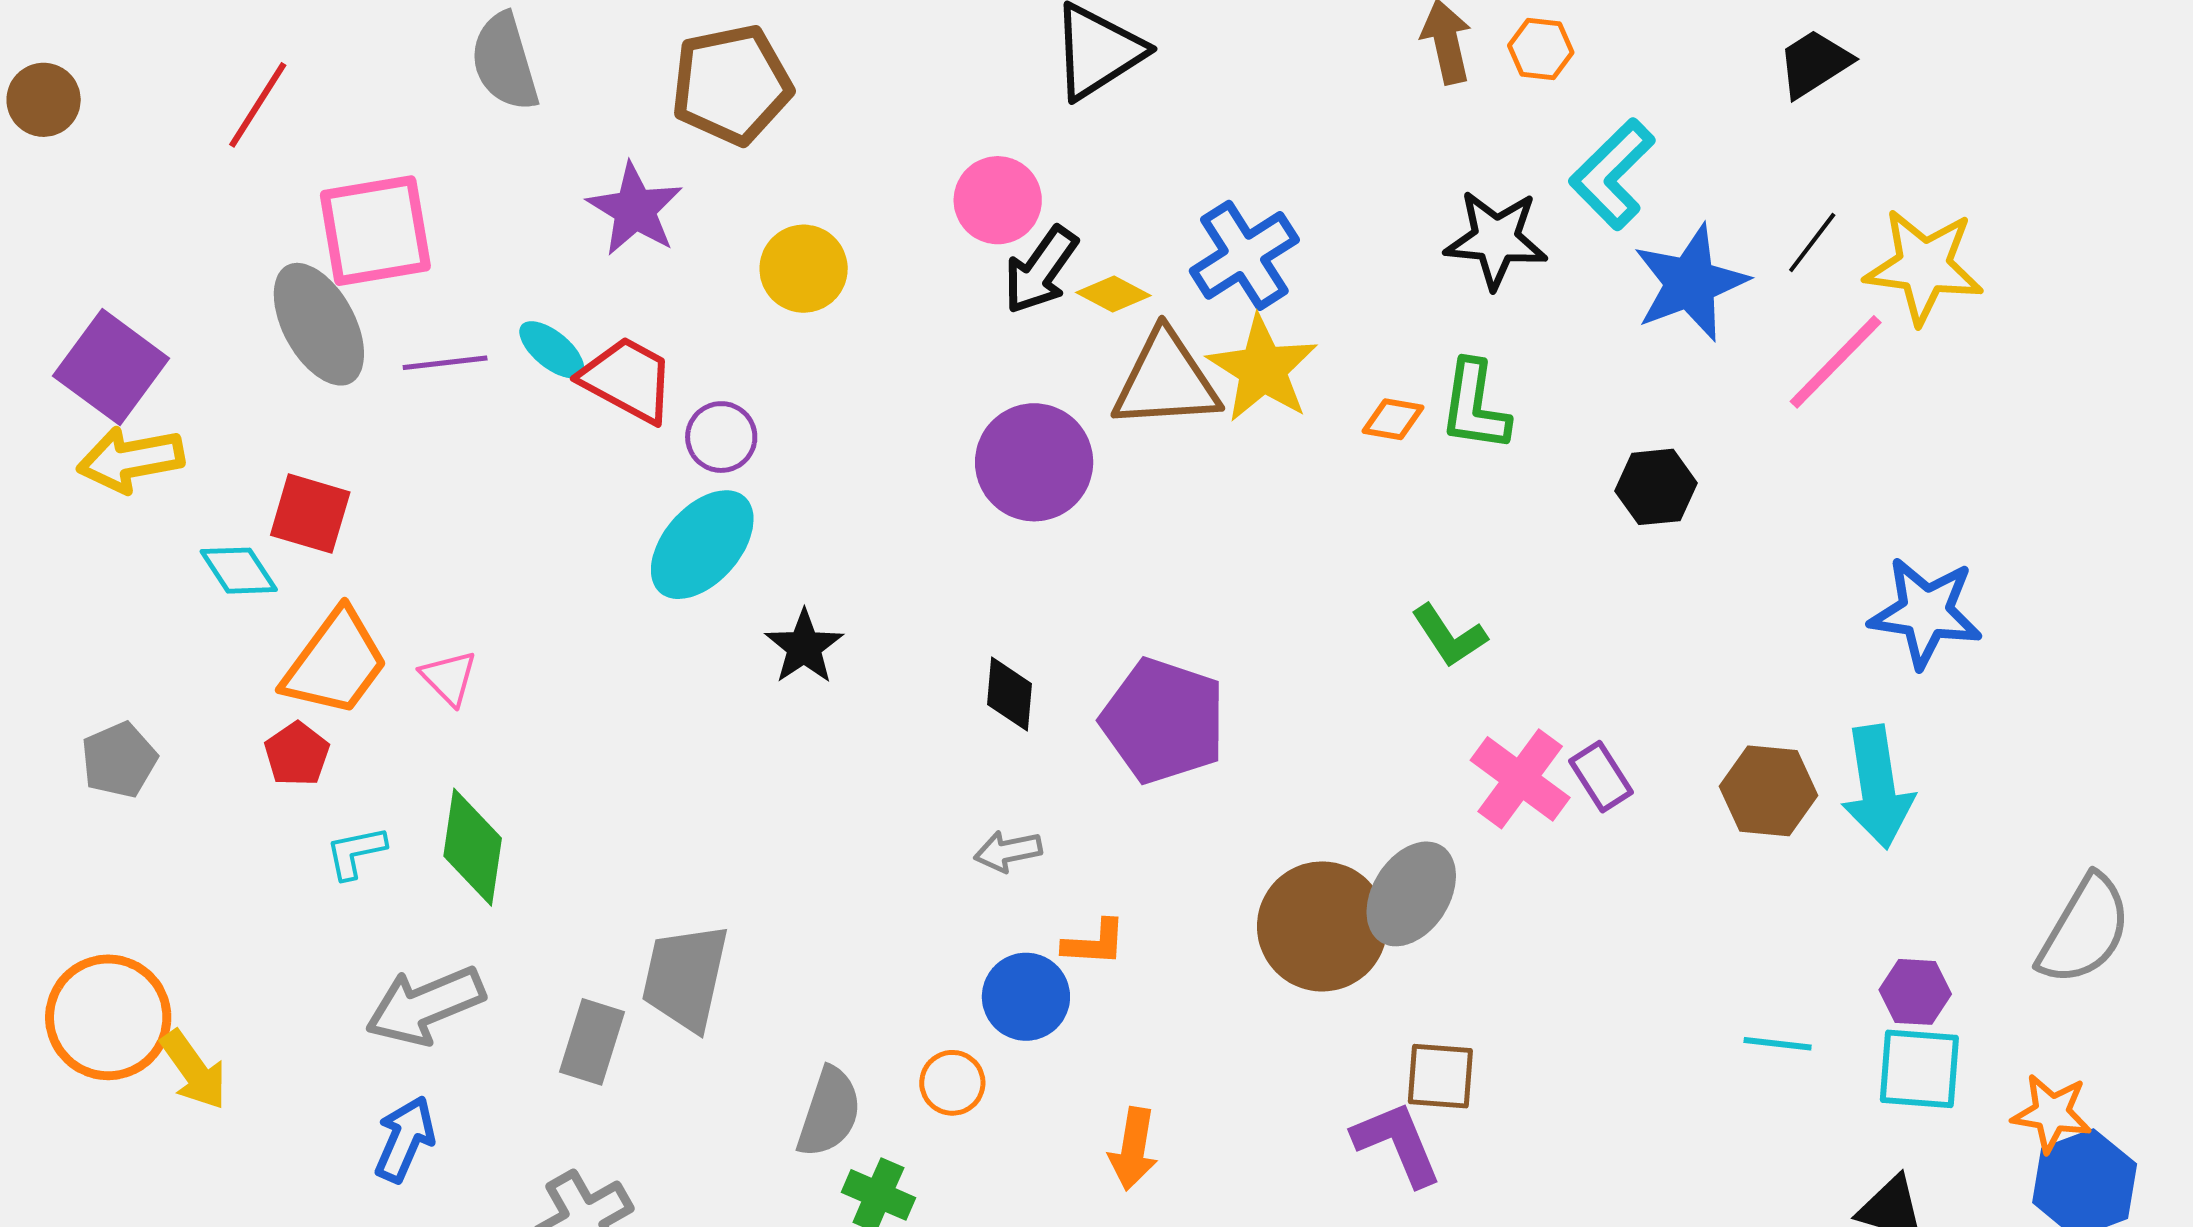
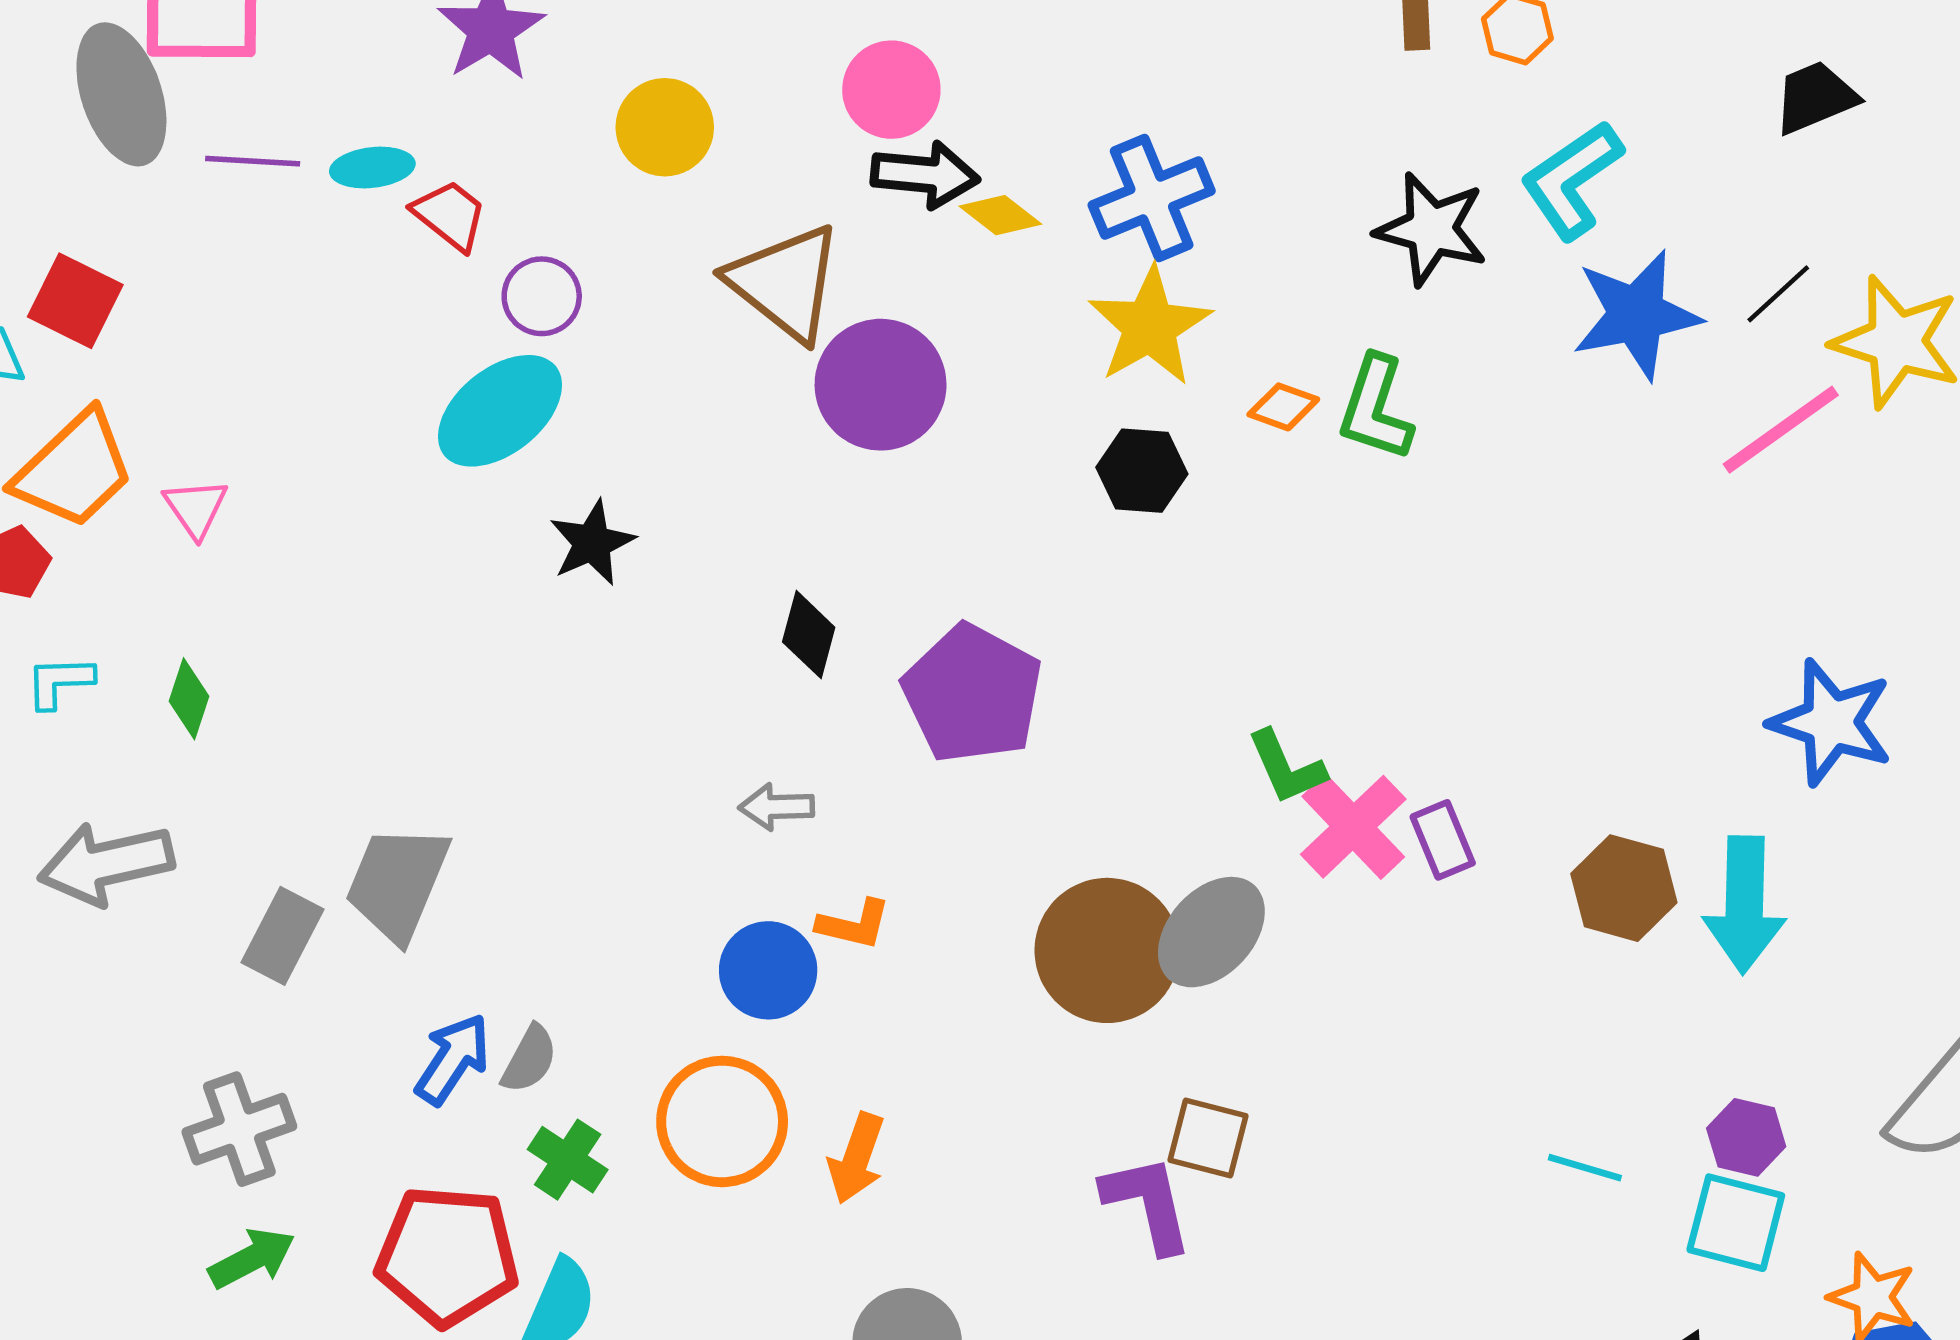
black arrow: (1041, 270) -> (925, 175), turned -130
cyan ellipse: (552, 350) -> (372, 168), turned -56
red trapezoid: (628, 380) -> (450, 215), size x0.7
brown triangle: (1166, 381) -> (785, 283), moved, turned 32
black hexagon: (1656, 487) -> (1142, 471), moved
green L-shape: (1449, 636) -> (1286, 767), moved
green diamond: (473, 847) -> (189, 699), size x0.6
orange circle: (952, 1083) -> (722, 1121), moved, size x1.8
gray semicircle: (829, 1112) -> (529, 1059), size x0.7
blue arrow: (405, 1139) -> (453, 1059), moved

